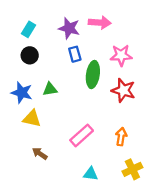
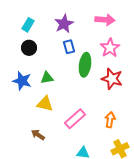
pink arrow: (100, 23) -> (105, 20), moved
purple star: (69, 28) -> (64, 24), turned 30
pink star: (121, 55) -> (110, 48), turned -30
yellow triangle: (32, 119) -> (45, 104), moved

